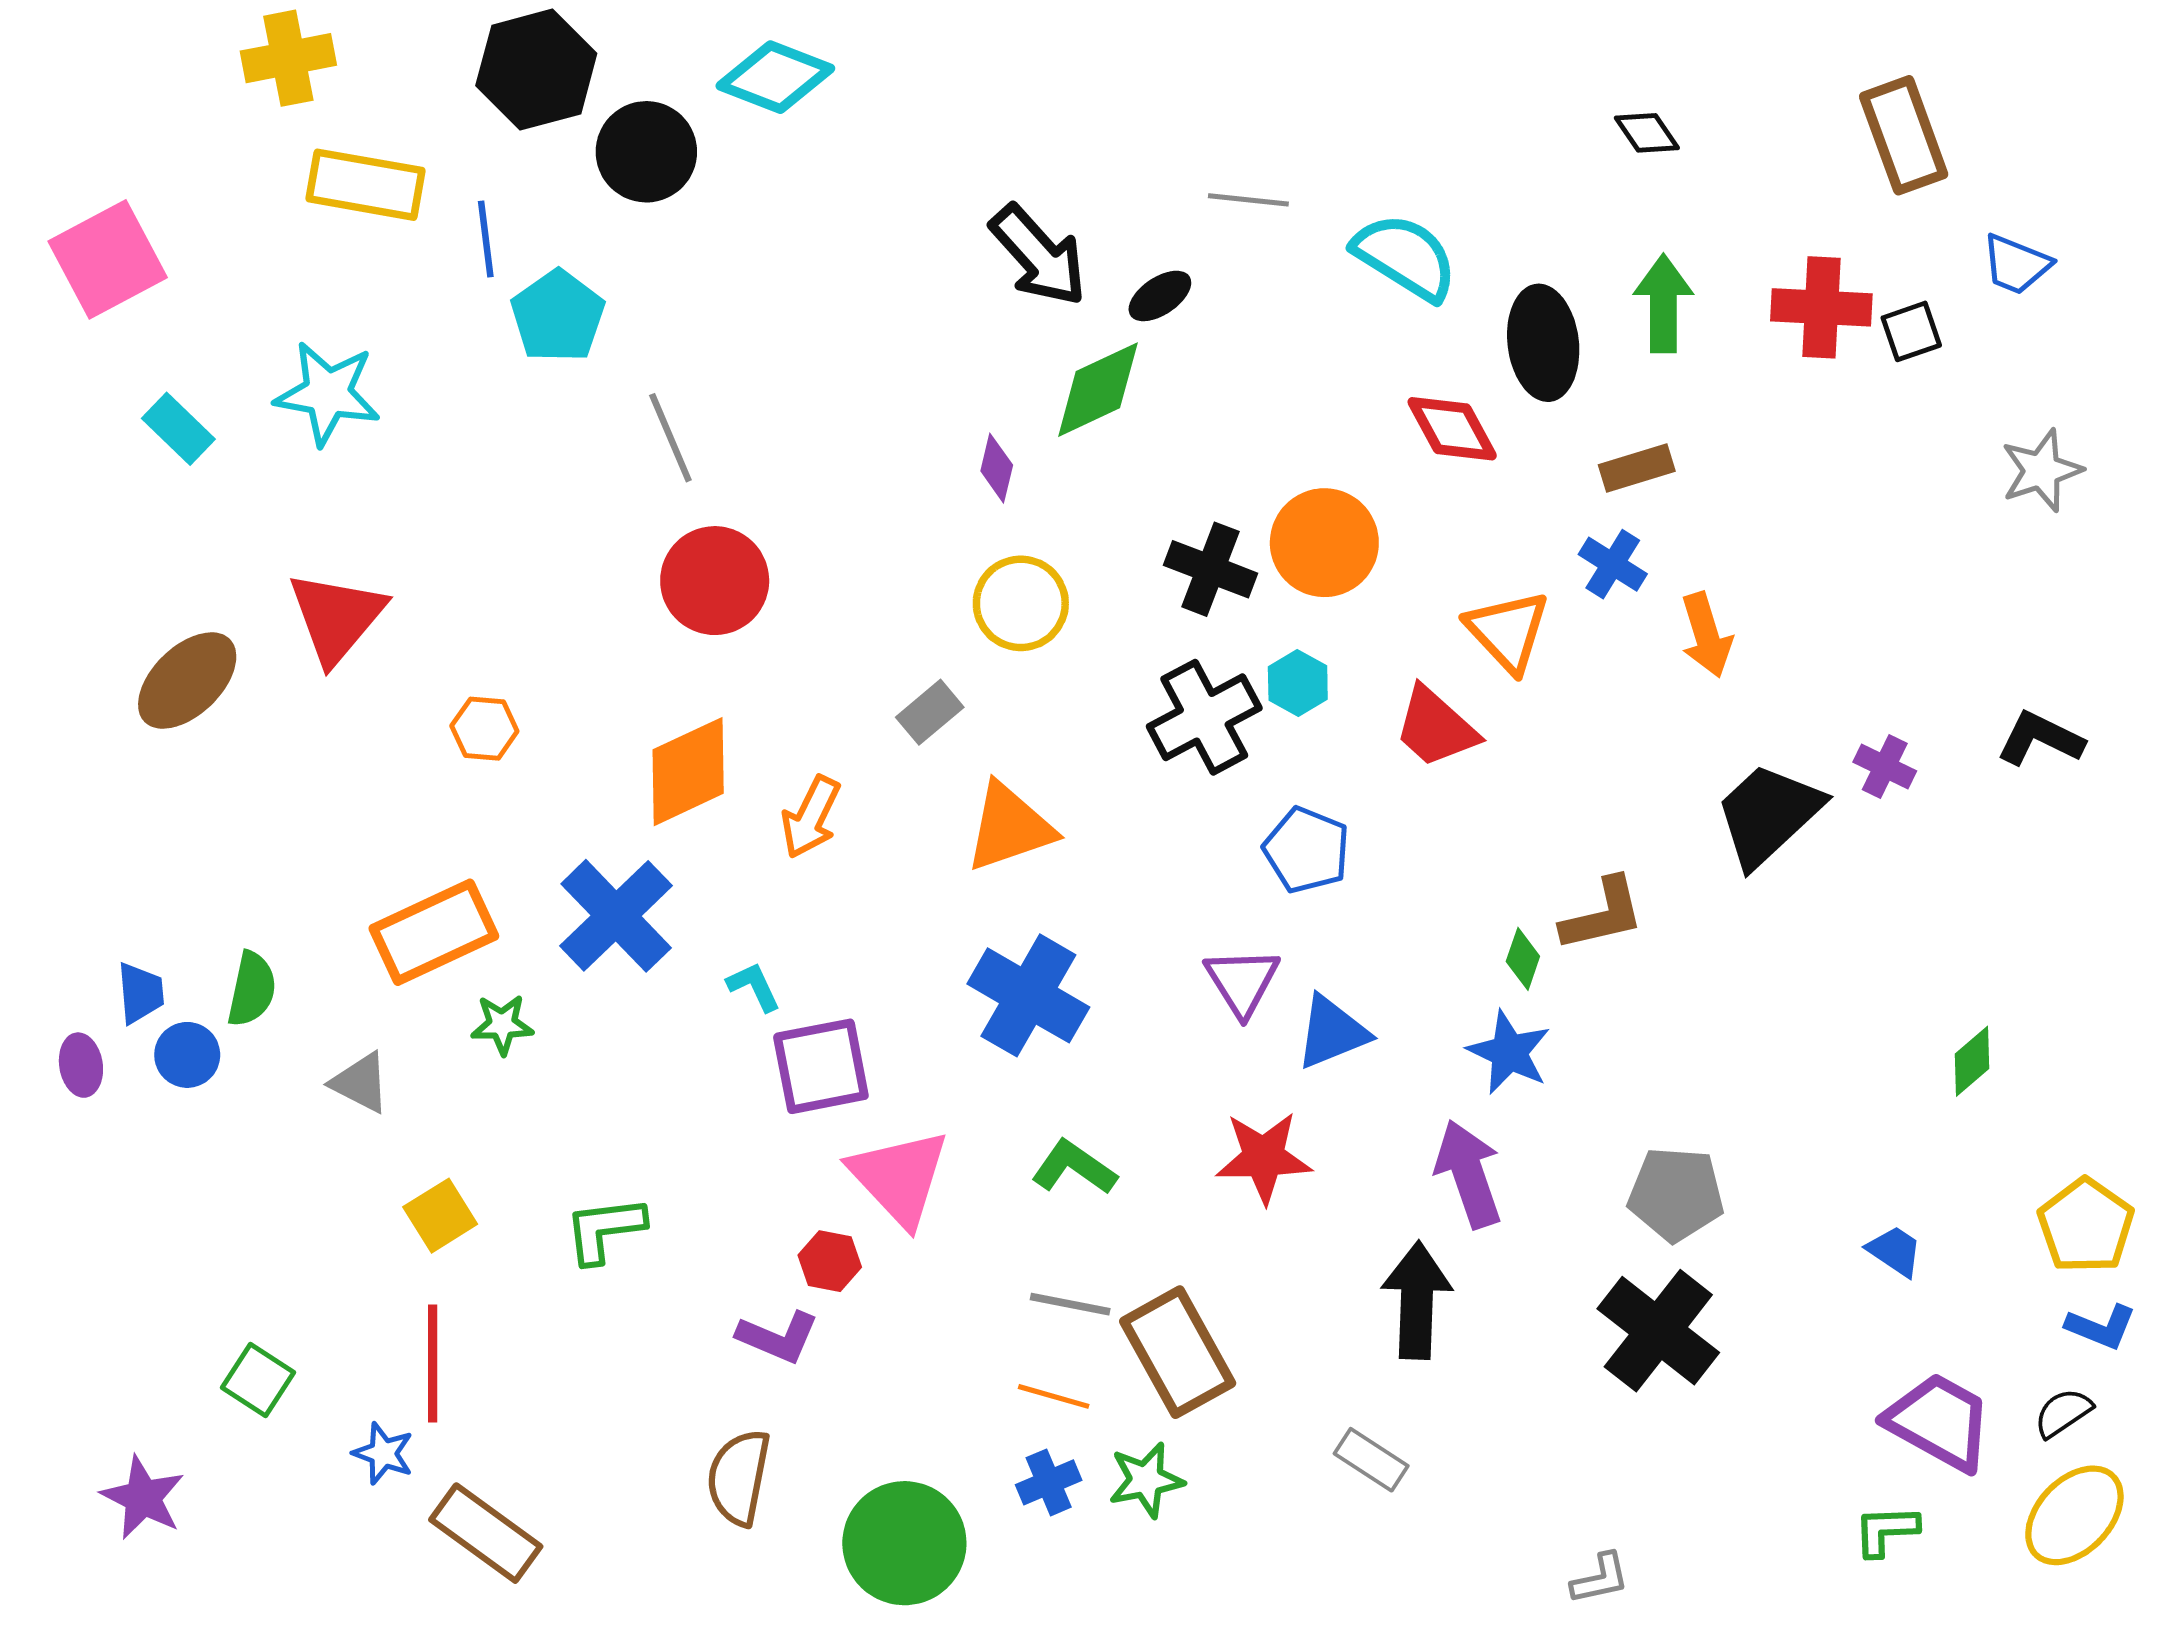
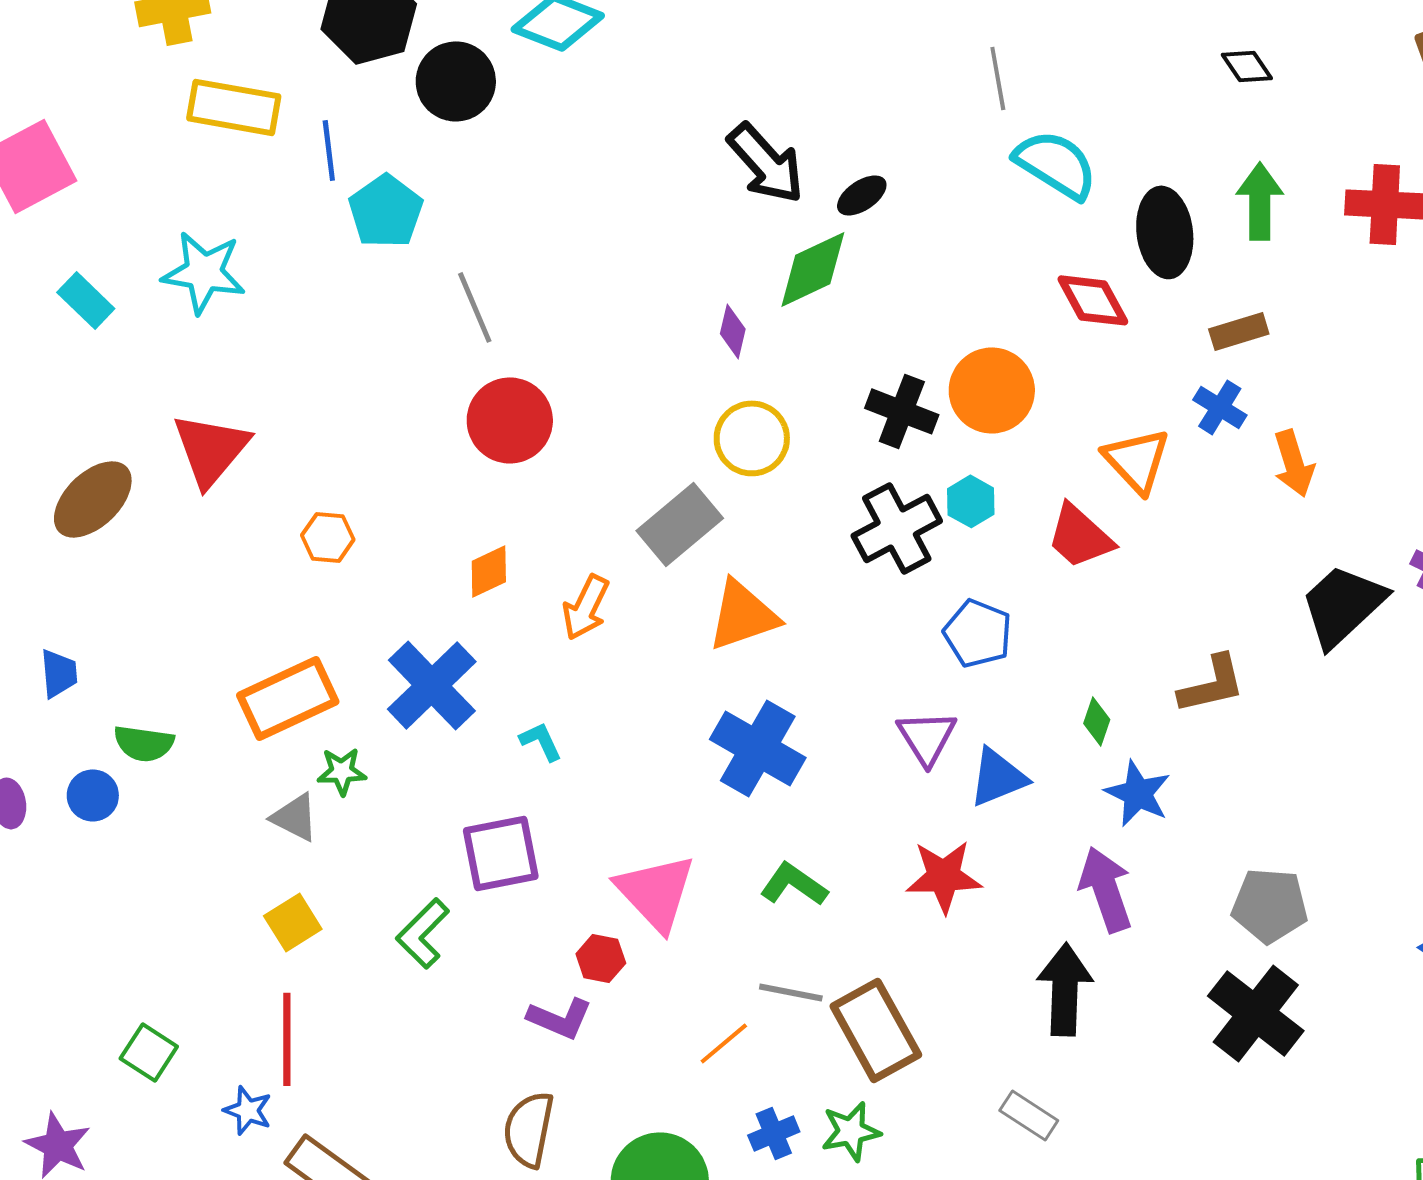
gray line: (1248, 200) -> (998, 78), moved, turned 74
gray rectangle: (930, 712) -> (680, 524), size x1.6
orange diamond: (688, 772) -> (489, 571), size x0.6
green diamond: (1523, 959) -> (1097, 721), moved
green semicircle: (252, 989) -> (144, 743), turned 86
blue trapezoid: (140, 993) -> (59, 673), moved
purple square: (821, 1066) -> (501, 853), moved
gray triangle: (360, 1083) -> (295, 817), moved
green L-shape: (605, 1229) -> (423, 933), turned -38
orange line: (1054, 1396) -> (724, 1043), moved, turned -56

